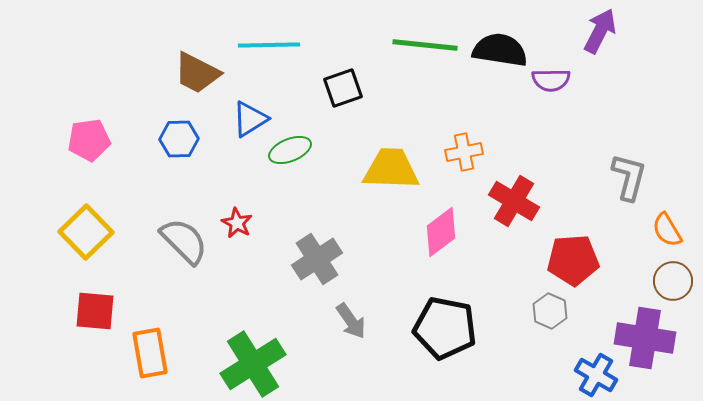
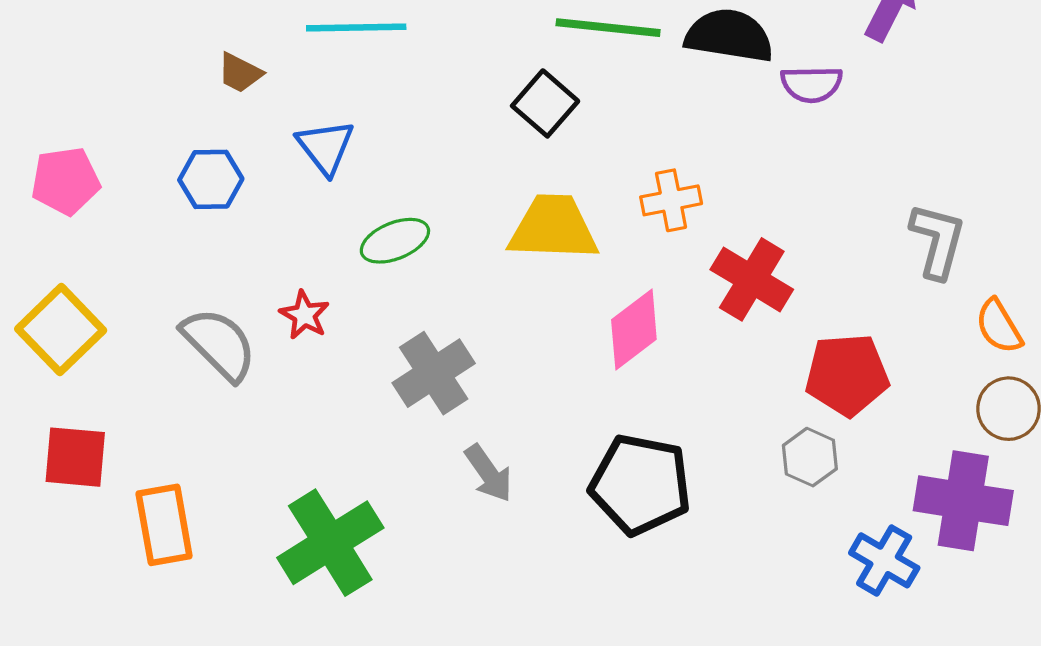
brown trapezoid: (197, 73) -> (240, 73), size x0.6
black square: (343, 88) -> (545, 103), moved, turned -30
blue triangle: (250, 119) -> (325, 147), turned -36
green ellipse: (290, 150) -> (395, 241), moved

